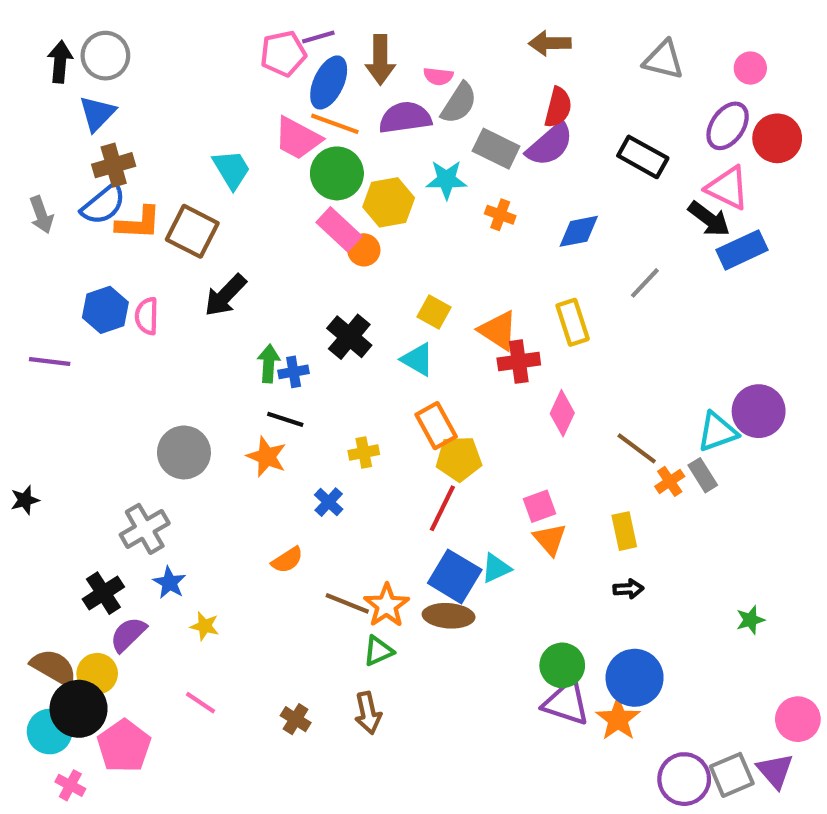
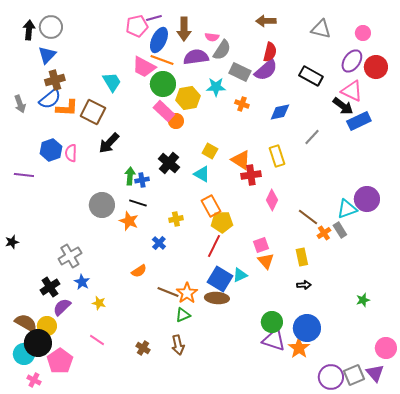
gray circle: (184, 452) -> (102, 205), moved

